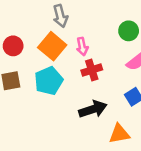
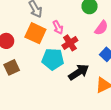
cyan pentagon: (49, 81) -> (53, 59), moved, turned -30

